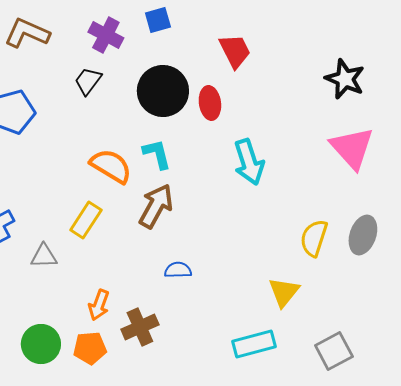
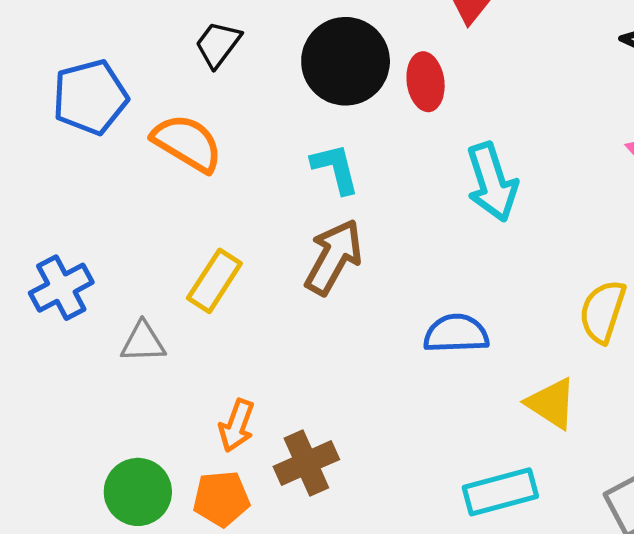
orange semicircle: (111, 166) -> (187, 143), moved
blue semicircle: (178, 270) -> (456, 334), moved, size x1.4
yellow triangle: (284, 292) -> (551, 403), turned -36

